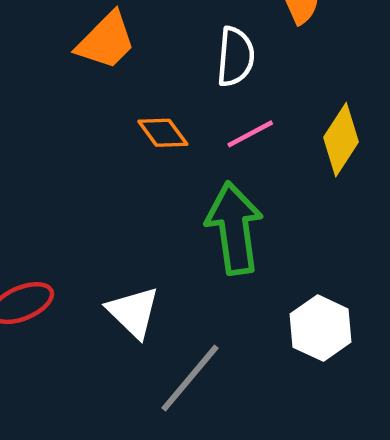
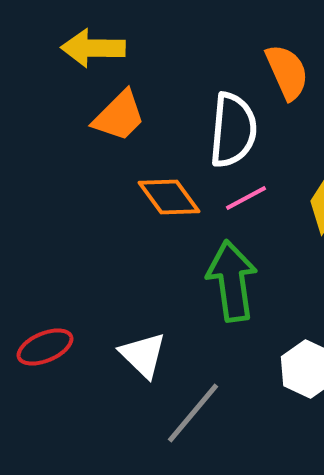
white semicircle: (235, 57) -> (233, 130), size x1.4
orange diamond: (163, 133) -> (169, 197), size x1.4

